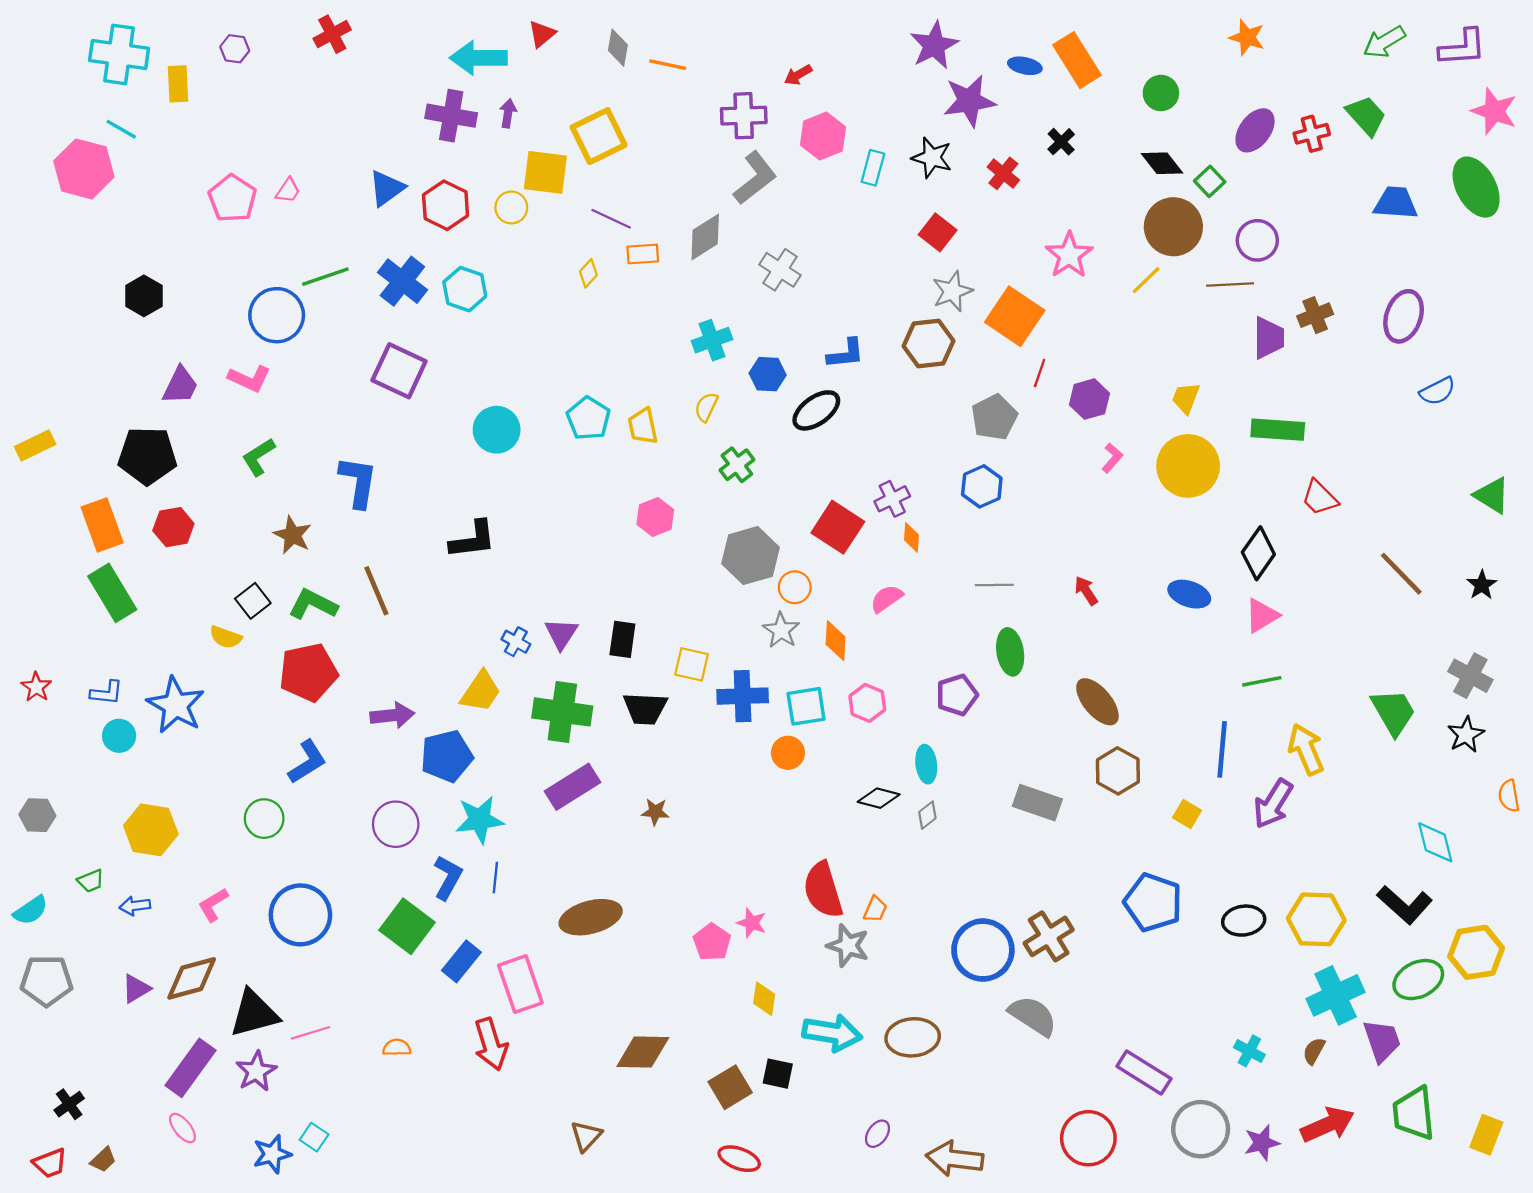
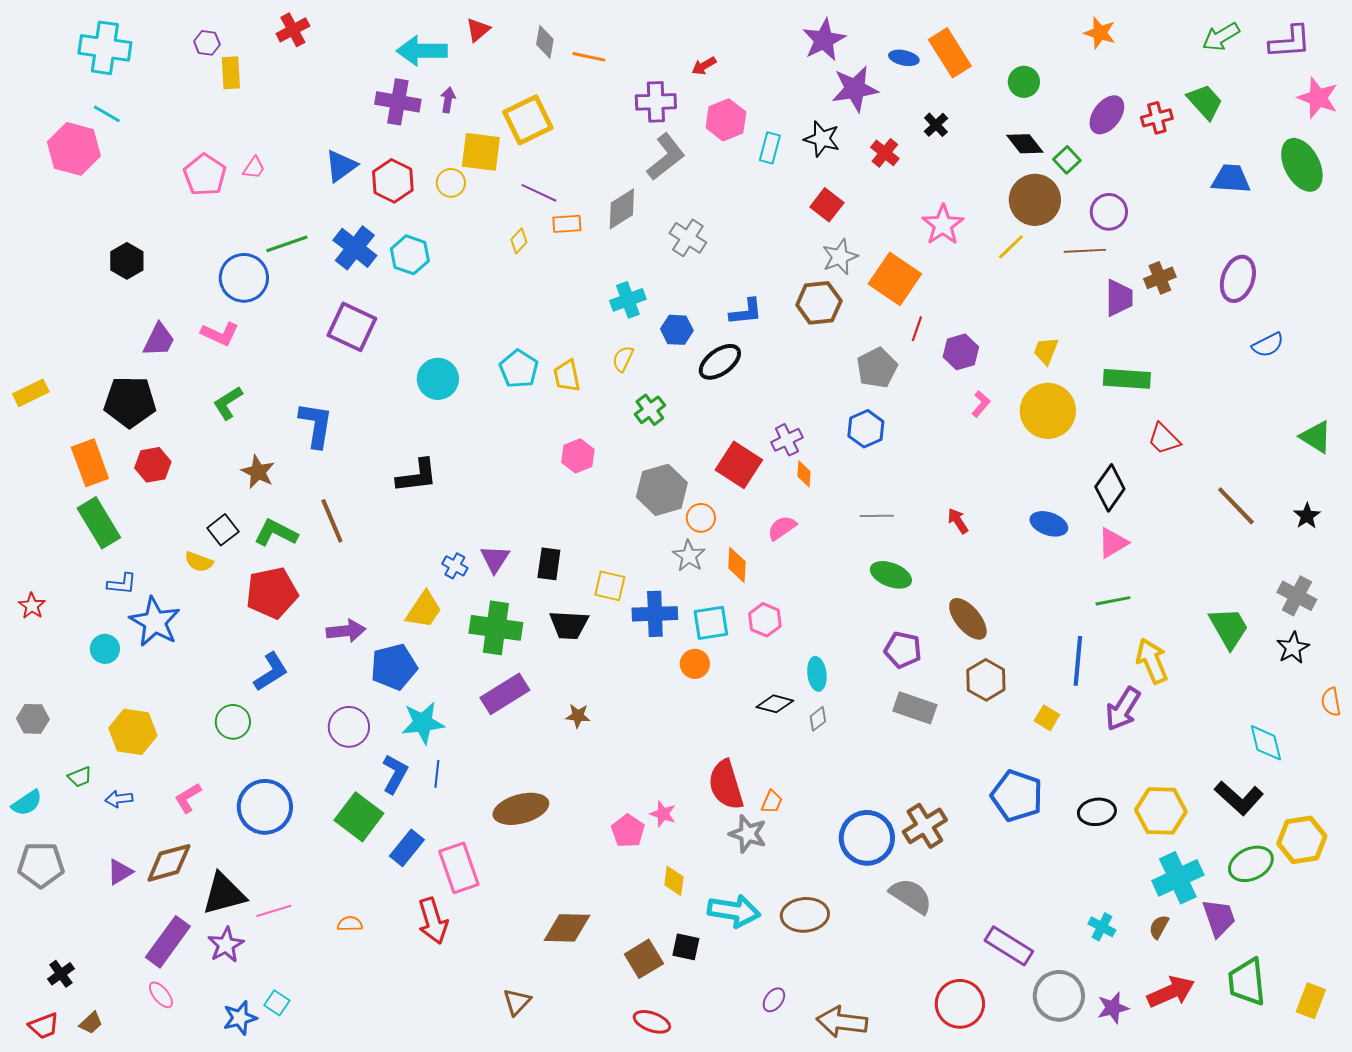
yellow rectangle: (178, 84) -> (231, 73), moved
green ellipse: (1010, 652) -> (891, 575), turned -60
blue L-shape: (107, 693) -> (122, 584), moved
purple pentagon: (957, 695) -> (903, 650), moved, turned 30

